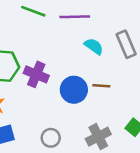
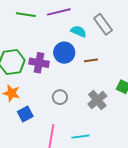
blue circle: (74, 90) -> (64, 53), moved
gray circle: (51, 138) -> (60, 97), moved

